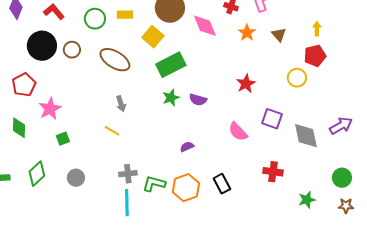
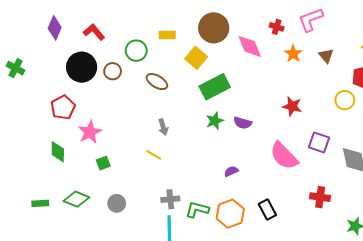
green circle: (95, 19) -> (136, 51), moved
brown ellipse: (115, 60) -> (157, 82), size x0.7
red star: (246, 84) -> (292, 106), turned -30
pink semicircle: (238, 132) -> (284, 156), size x1.4
green diamond: (37, 174) -> (76, 199), turned 65

